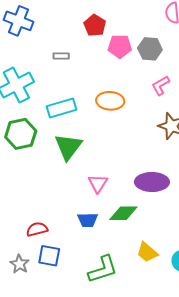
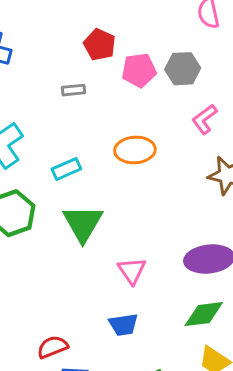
gray rectangle: (61, 56) -> (74, 90), moved
cyan rectangle: (61, 108) -> (66, 169), size x0.7
green diamond: (123, 213) -> (204, 314), moved

